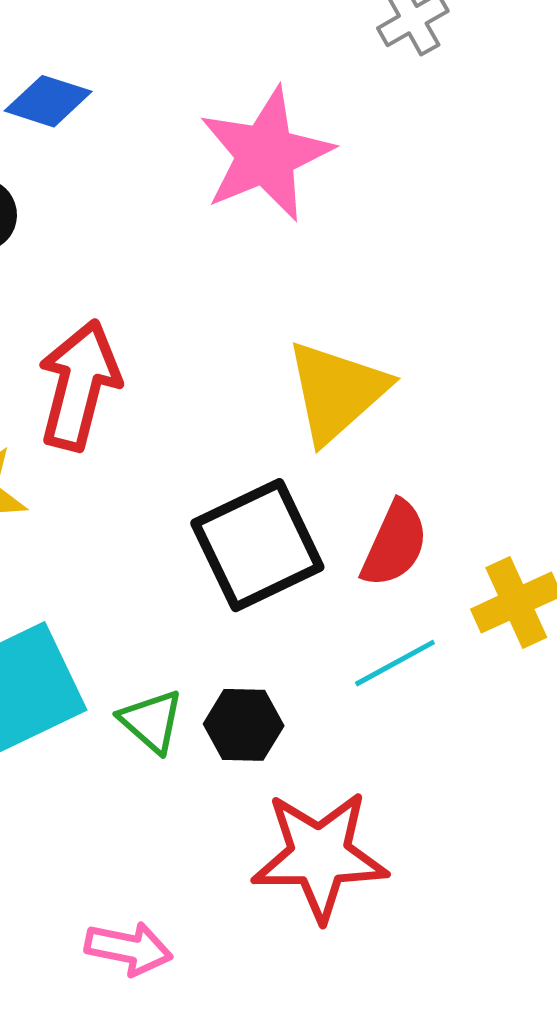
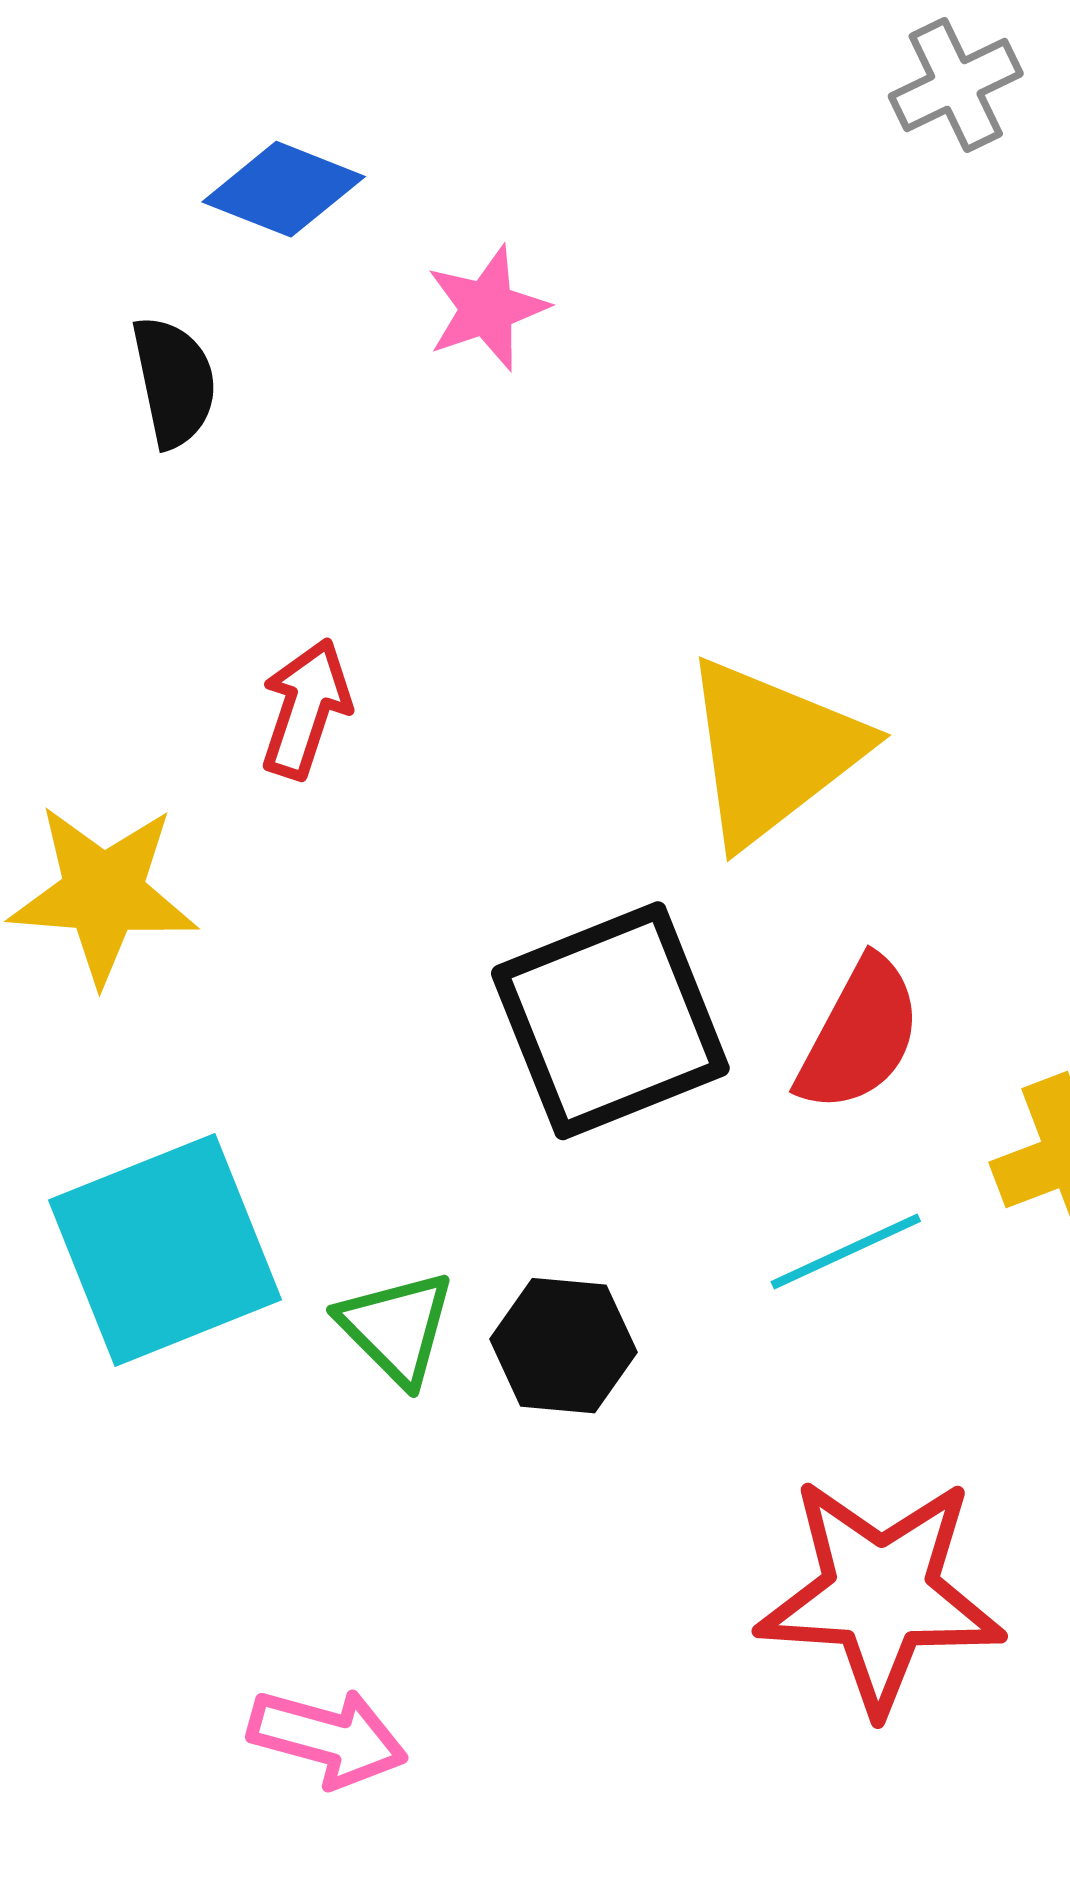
pink star: (266, 154) -> (487, 308), moved, size x0.5
red arrow: (79, 385) -> (306, 709), size x0.6
red star: (320, 856) -> (880, 1594), moved

